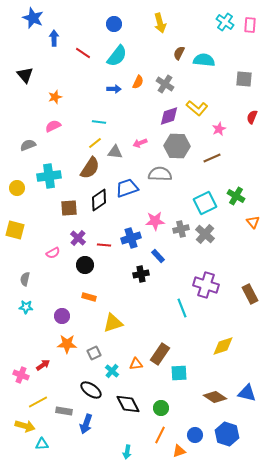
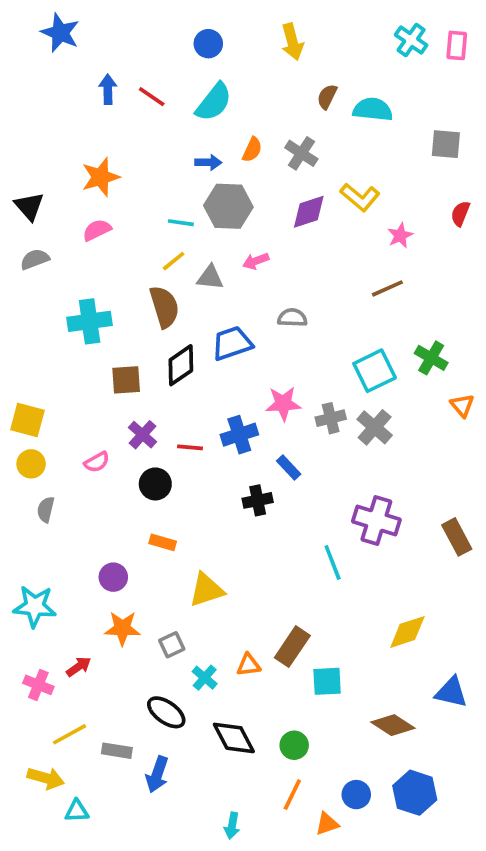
blue arrow: (54, 38) -> (108, 89), moved
black triangle: (25, 75) -> (29, 206), moved
orange star: (55, 97) -> (100, 177), size x1.5
gray semicircle: (28, 145) -> (35, 259), moved
gray hexagon: (177, 146) -> (228, 206), moved
brown semicircle: (90, 168) -> (164, 307), turned -50
gray semicircle: (160, 174) -> (292, 318), size x0.7
yellow circle: (17, 188) -> (31, 464), moved
cyan star: (26, 307) -> (35, 606), moved, size x1.6
blue triangle: (247, 393) -> (451, 692), moved

